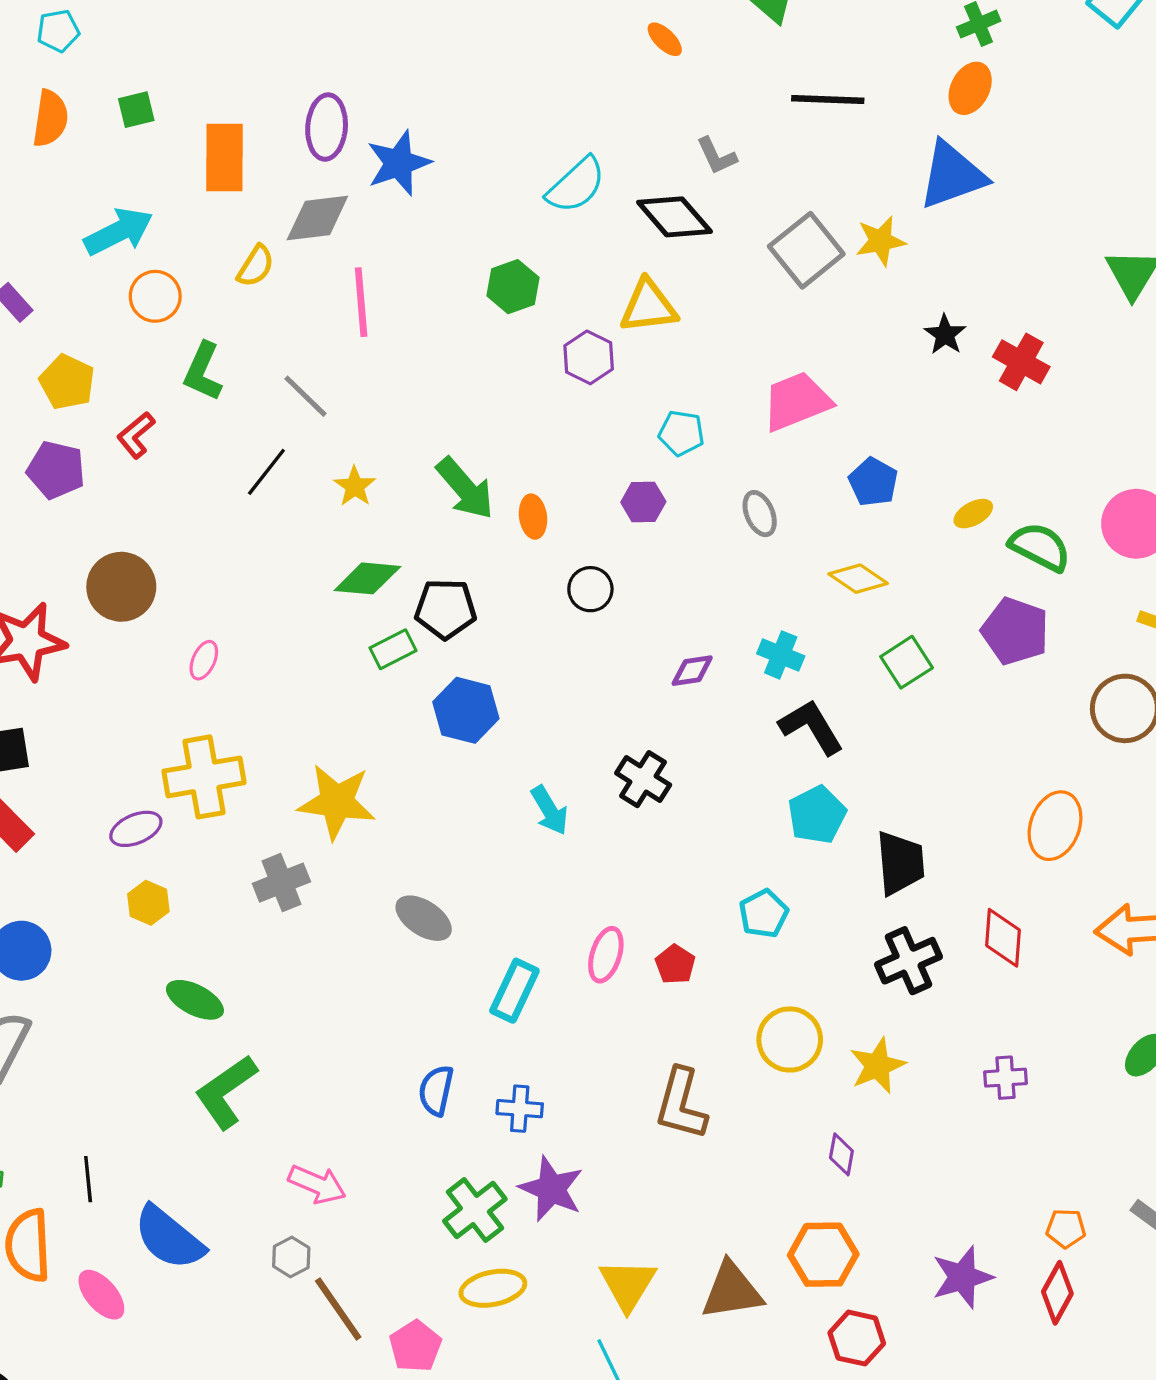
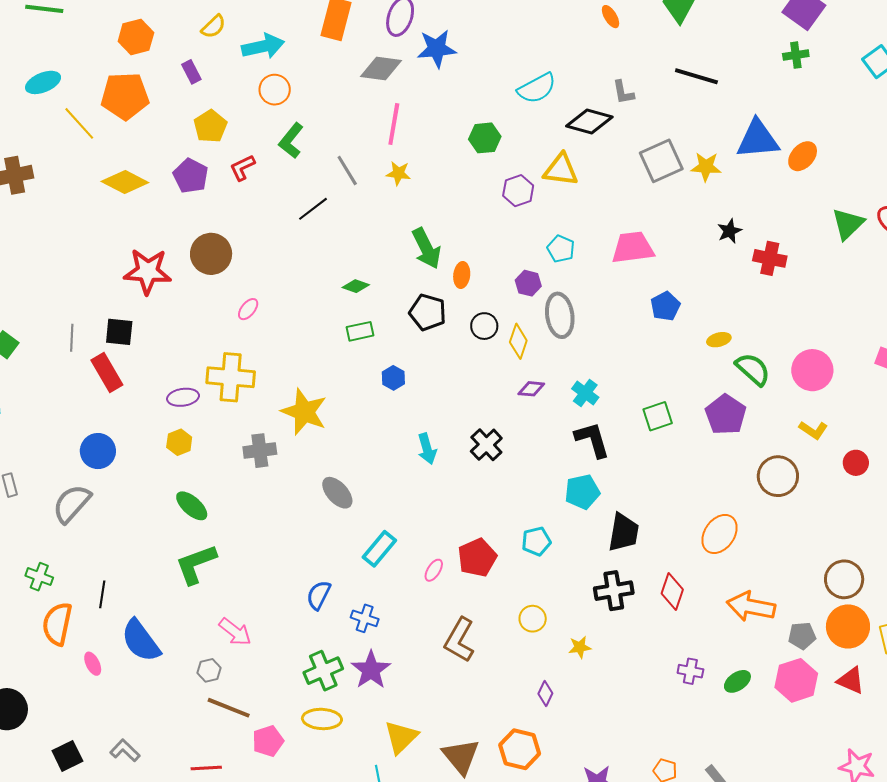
orange ellipse: (970, 88) -> (803, 156), moved
black diamond: (674, 217) -> (589, 122), turned -48
yellow semicircle: (256, 266) -> (213, 27), moved
red cross: (1021, 362) -> (770, 258), turned -32
yellow star: (355, 486) -> (398, 173), moved, turned 30
gray ellipse: (760, 514) -> (560, 315), moved, size x1.6
green diamond: (367, 578) -> (356, 286), size x0.7
yellow diamond: (858, 579) -> (518, 341), moved, turned 60
black pentagon: (446, 609) -> (428, 312), moved
blue hexagon: (466, 710) -> (393, 378), size x0.6
pink ellipse: (606, 955) -> (434, 570), moved, size x0.7
red pentagon: (675, 964) -> (477, 558), size x1.6
yellow circle: (790, 1040) -> (533, 619), size x0.7
yellow star: (877, 1066) -> (580, 647), size x0.7
purple cross: (1006, 1078) -> (690, 671), moved
brown triangle: (732, 1291) -> (461, 756), turned 45
pink ellipse: (101, 1295) -> (93, 664), size x0.7
brown line: (338, 1309) -> (229, 708), turned -48

